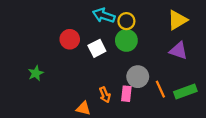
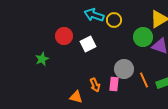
green circle: (126, 40) -> (143, 37), moved
green star: (36, 73) -> (42, 59), moved

